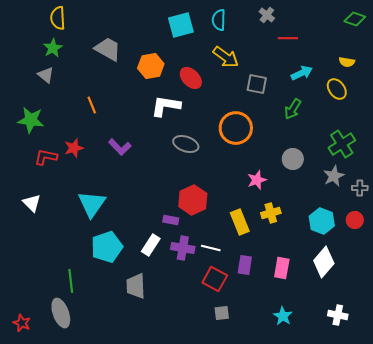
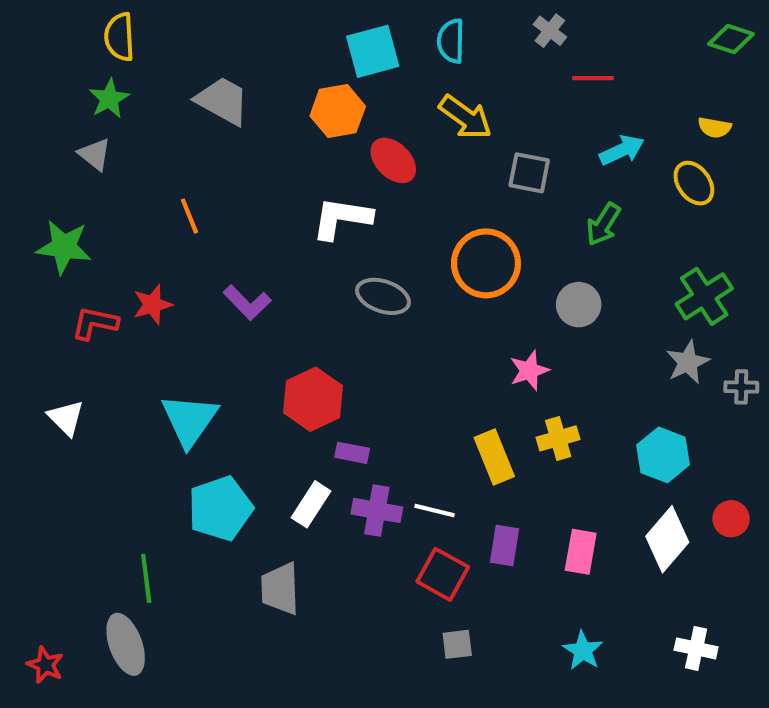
orange hexagon: (151, 66) -> (338, 111), moved
gray circle: (293, 159) -> (579, 305), moved
red hexagon: (193, 200) -> (313, 399), moved
red circle: (355, 220) -> (731, 519), moved

